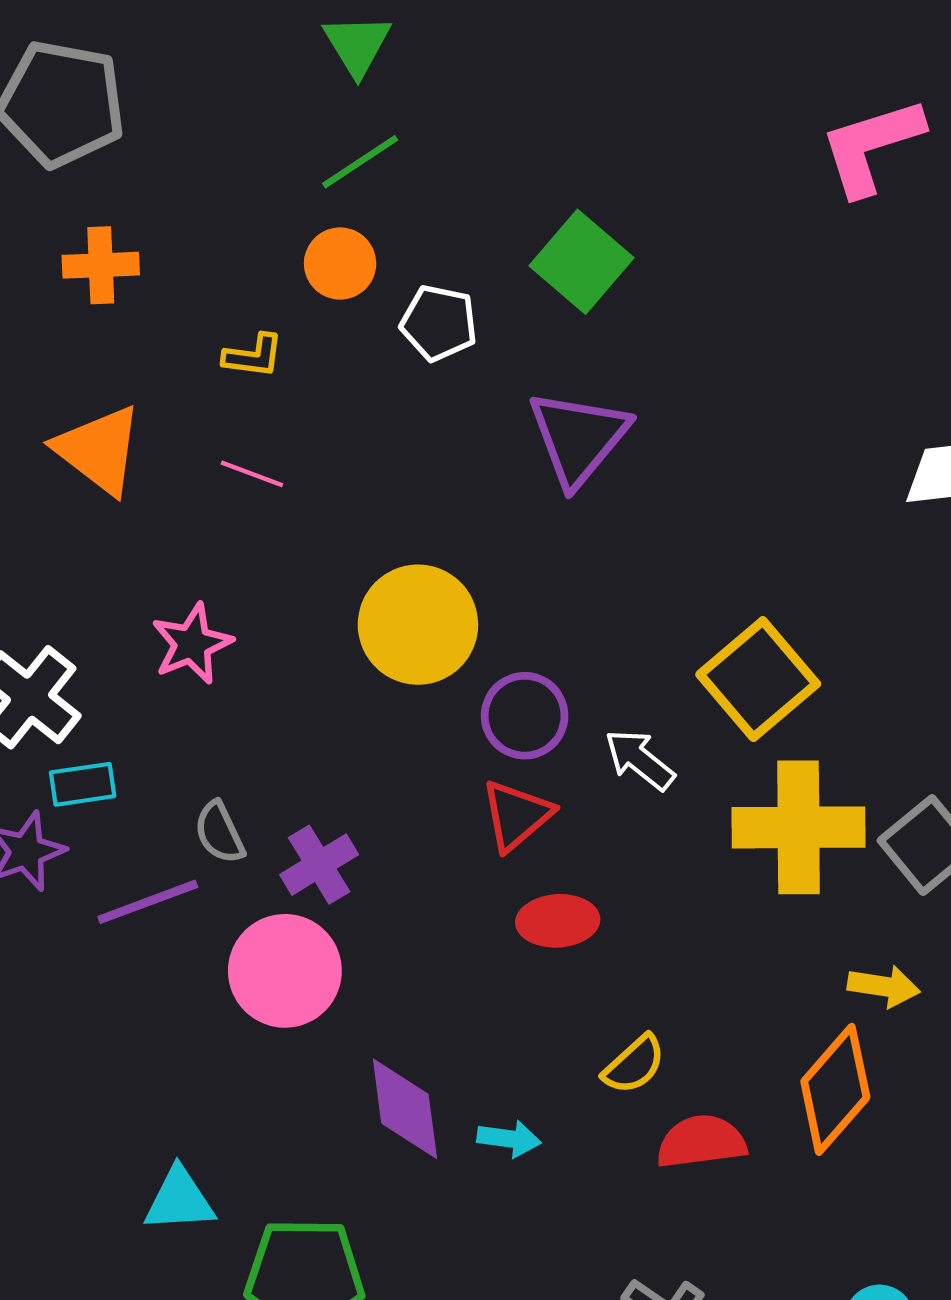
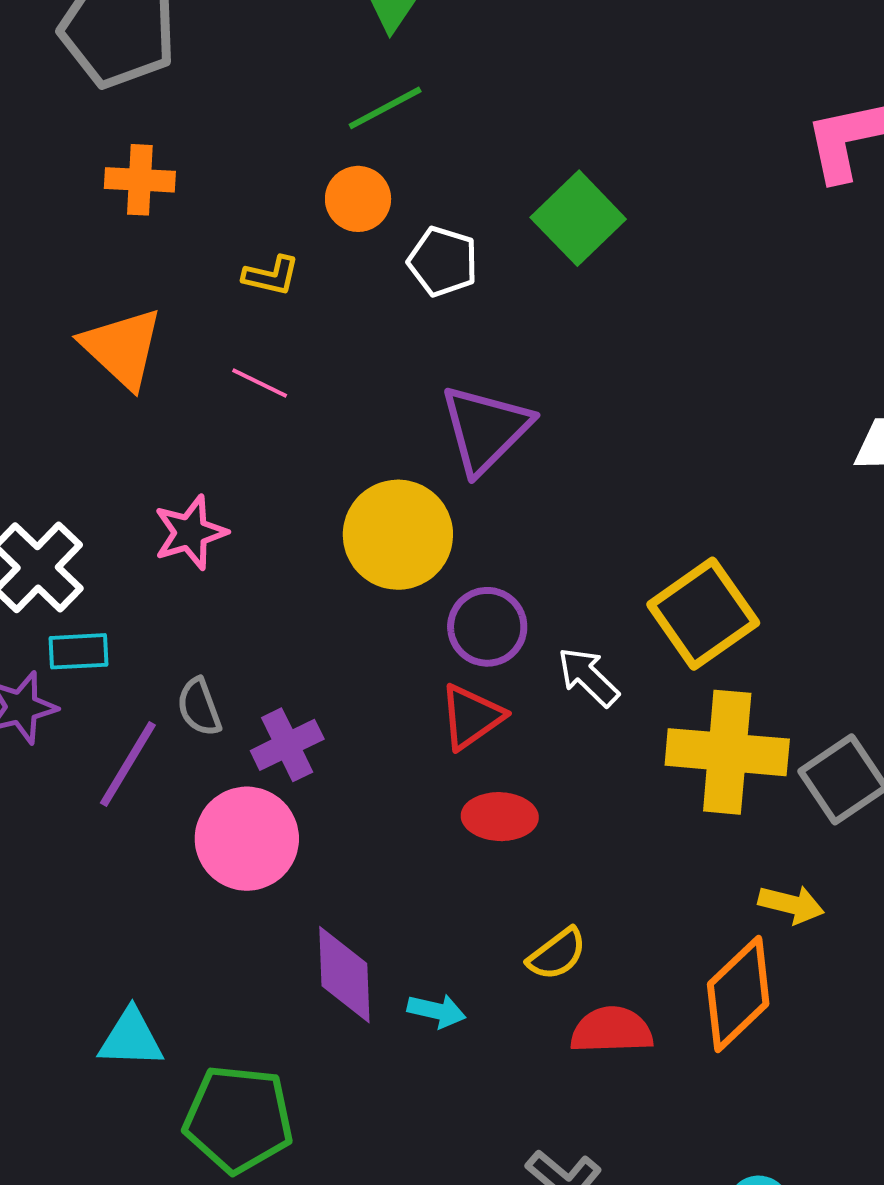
purple triangle: (578, 438) -> (485, 429), moved
purple line: (148, 902) -> (128, 764), turned -44

